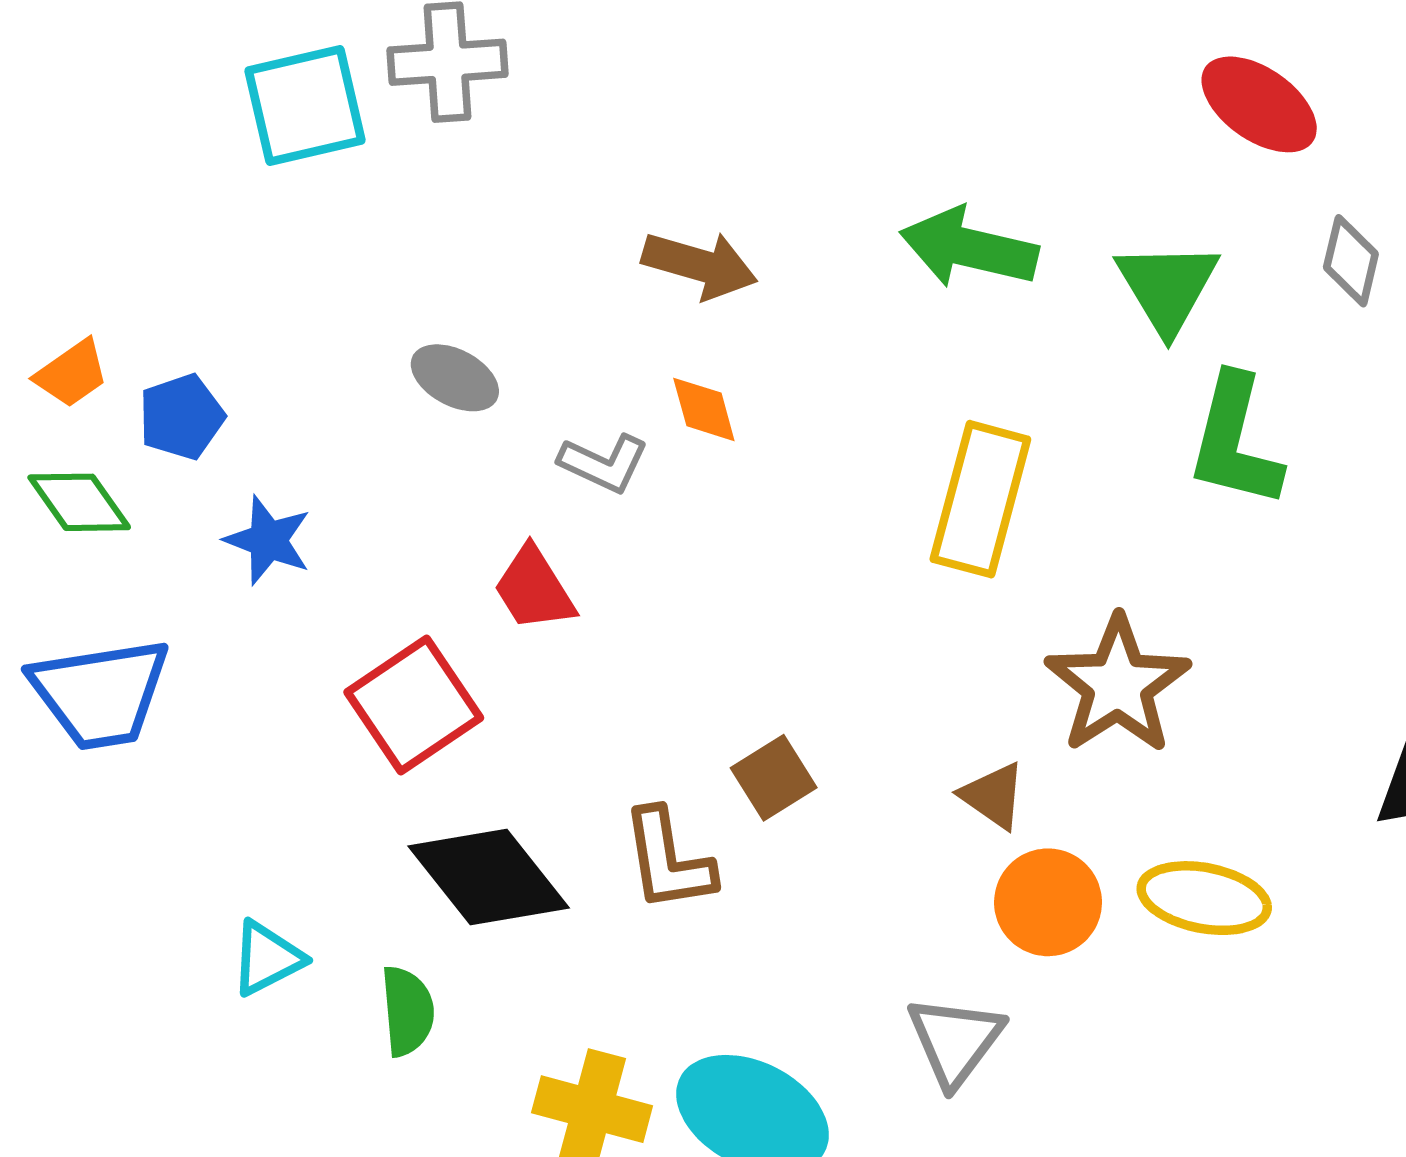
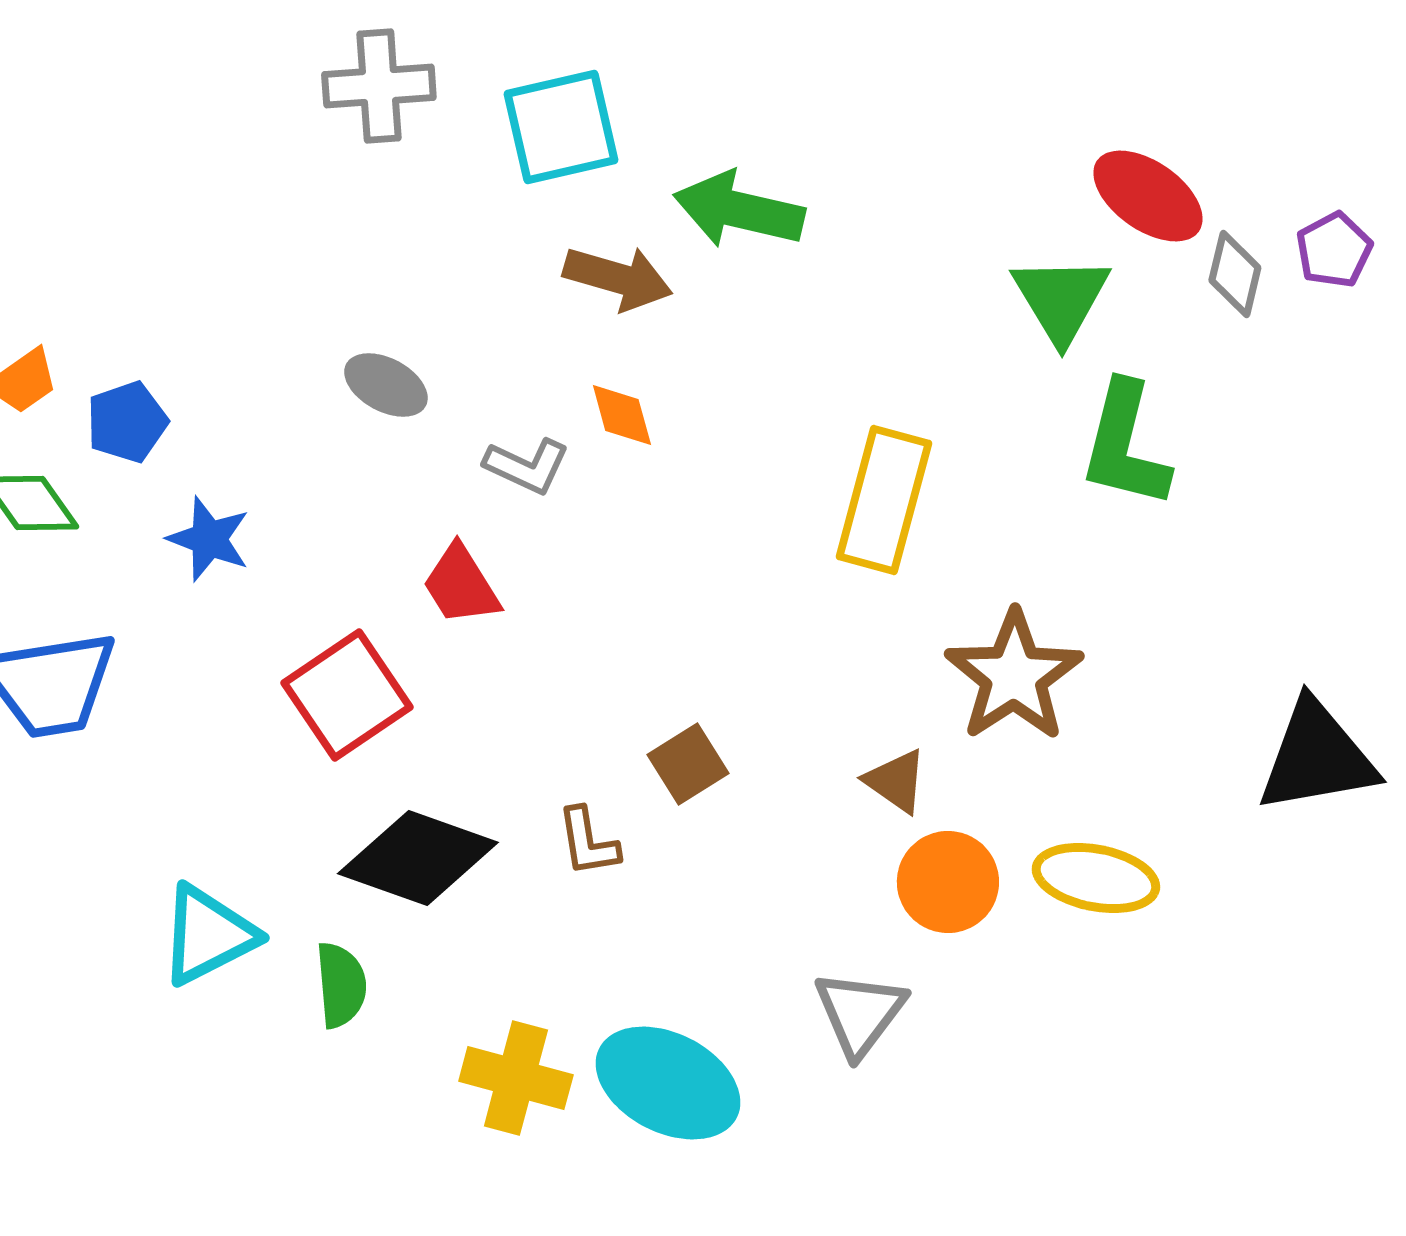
red ellipse: (1259, 104) -> (1148, 196), moved
cyan square: (305, 105) -> (561, 127), moved
green arrow: (969, 248) -> (739, 210), moved
brown L-shape: (668, 860) -> (588, 842), size x0.7
black diamond: (489, 877) -> (418, 858), turned -32
cyan triangle: (267, 958) -> (208, 935), size x1.4

